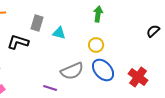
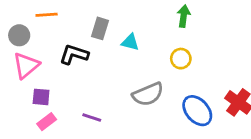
blue ellipse: (103, 70) -> (197, 111), moved
purple line: (50, 88) -> (92, 117), moved

